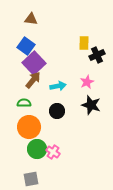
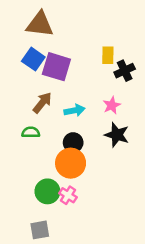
brown triangle: (31, 19) -> (40, 24), size x1.6
purple square: (34, 63) -> (56, 67), moved, turned -30
orange circle: (29, 127) -> (71, 163), moved

